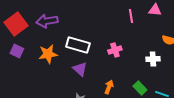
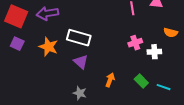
red square: (16, 24) -> (16, 16), turned -30
pink cross: (115, 50) -> (135, 43), moved
orange star: (48, 54) -> (48, 47), turned 30

